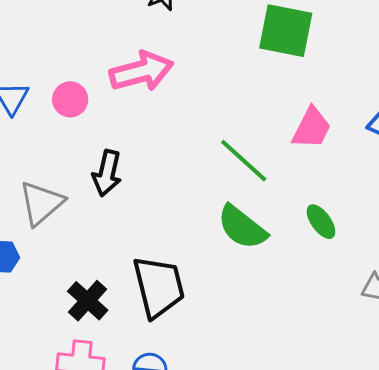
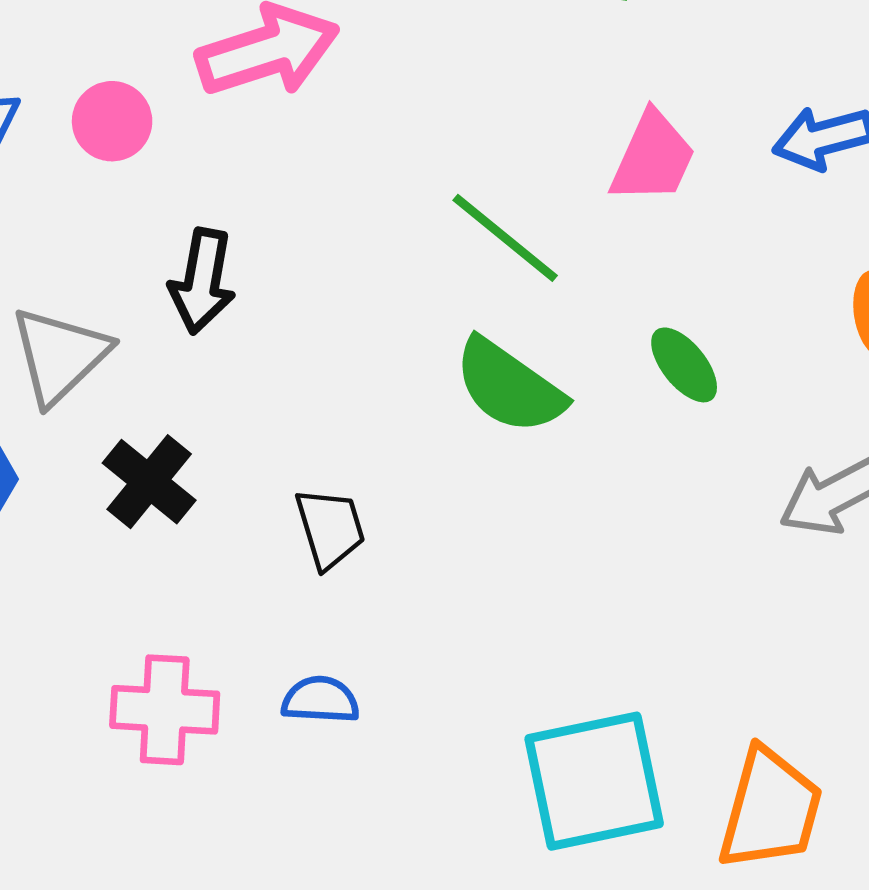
black trapezoid: (159, 287) -> (330, 528), size x0.6
black cross: (88, 301) -> (149, 482), moved

